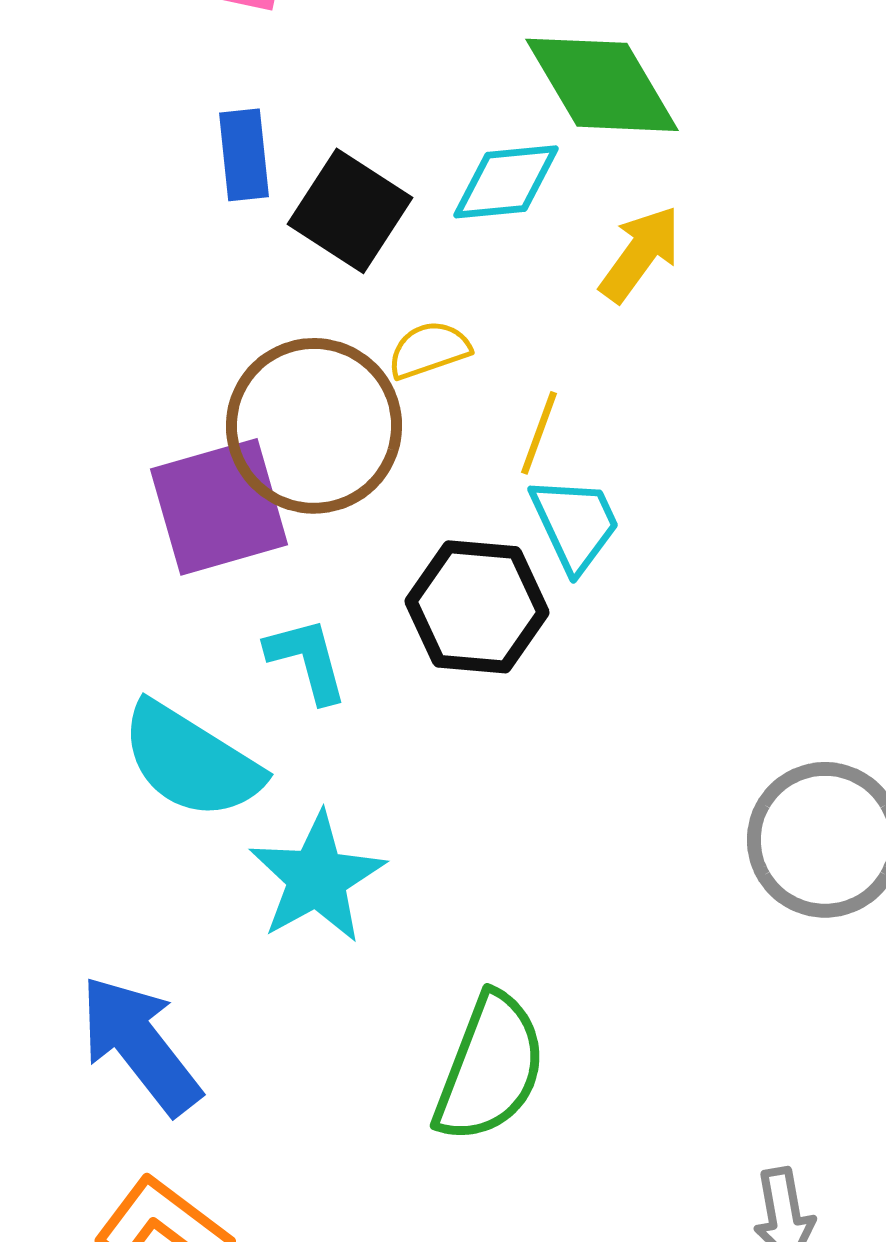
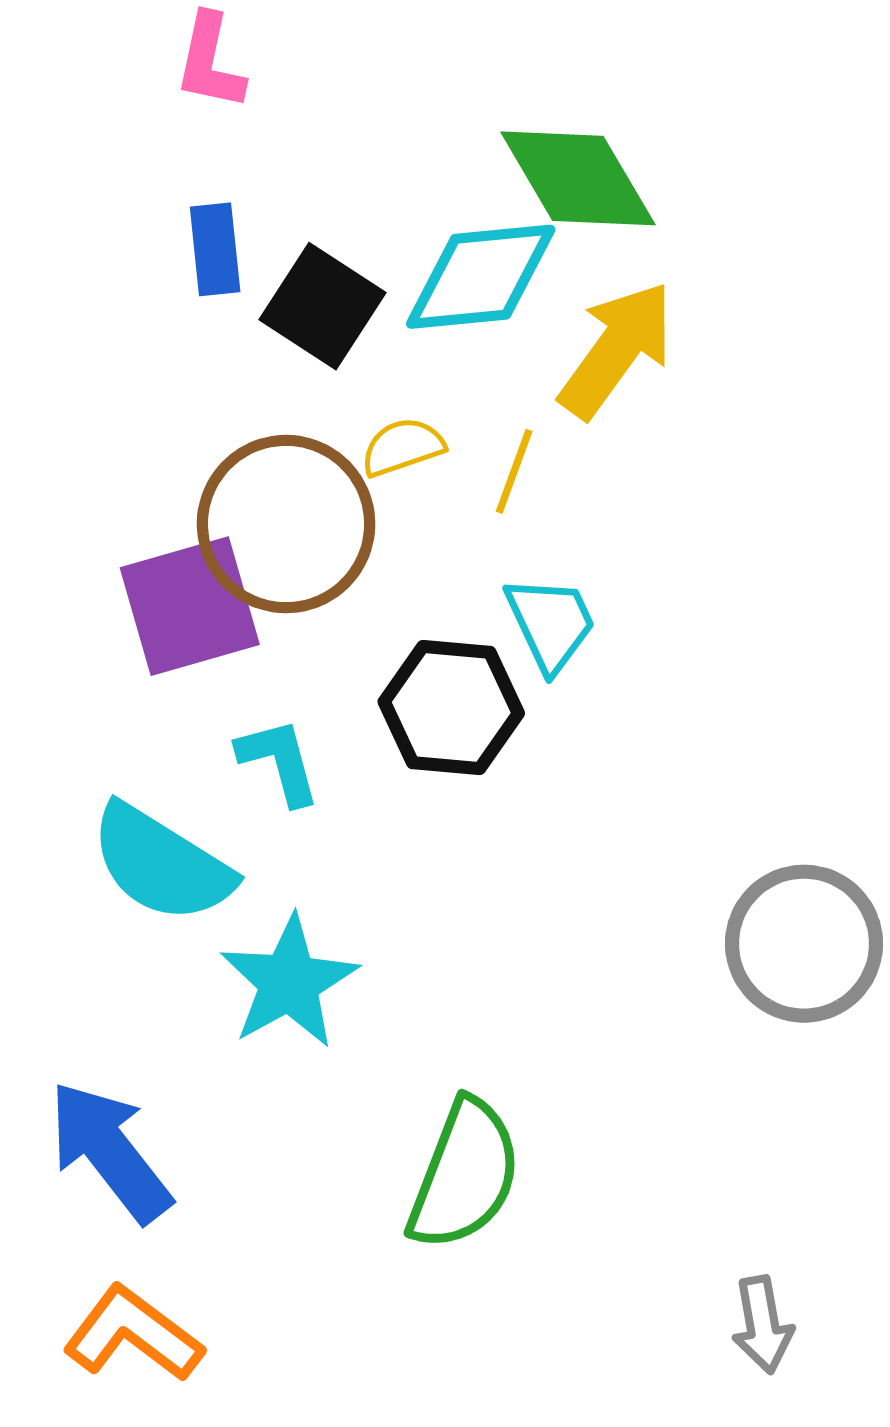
cyan diamond: (506, 182) -> (481, 277), size x1.4
yellow arrow: (640, 254) -> (616, 350), size x1.4
yellow line: (539, 433) -> (514, 471), moved

